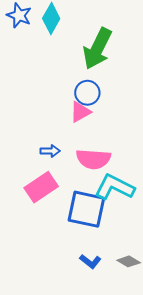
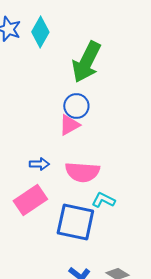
cyan L-shape: (114, 187) -> (103, 200), size x0.6

